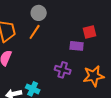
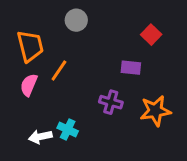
orange line: (35, 32) -> (59, 71), moved
red square: (90, 32) -> (151, 35), moved, turned -32

